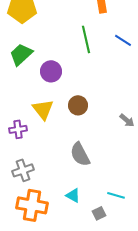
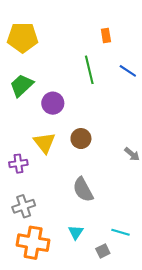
cyan triangle: (73, 195) -> (76, 232), turned 35

